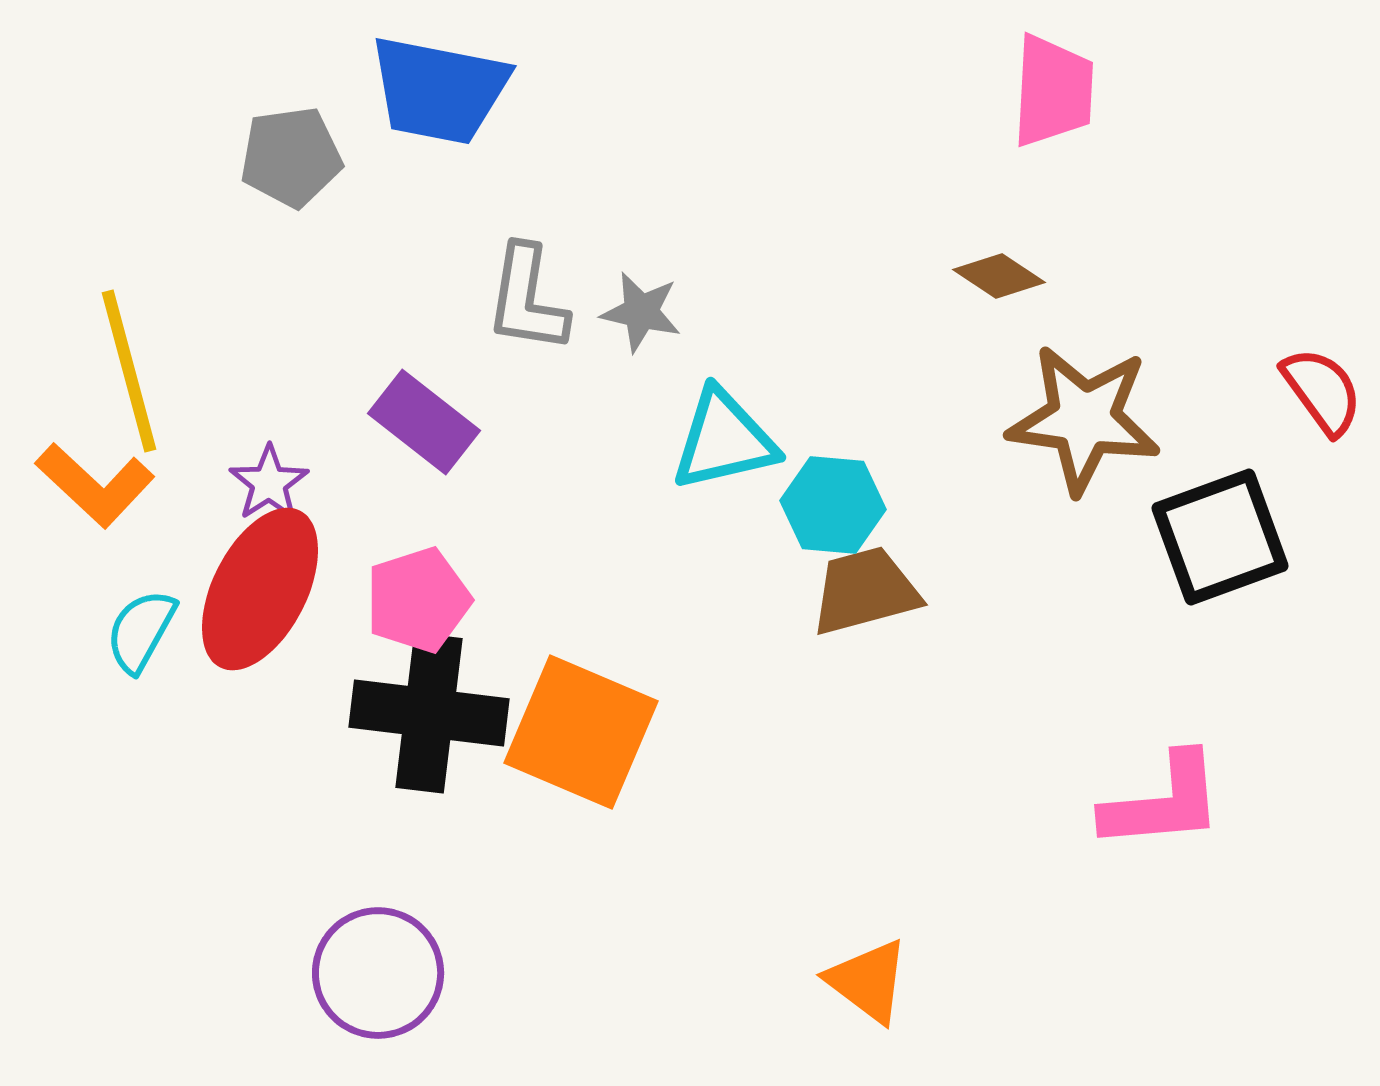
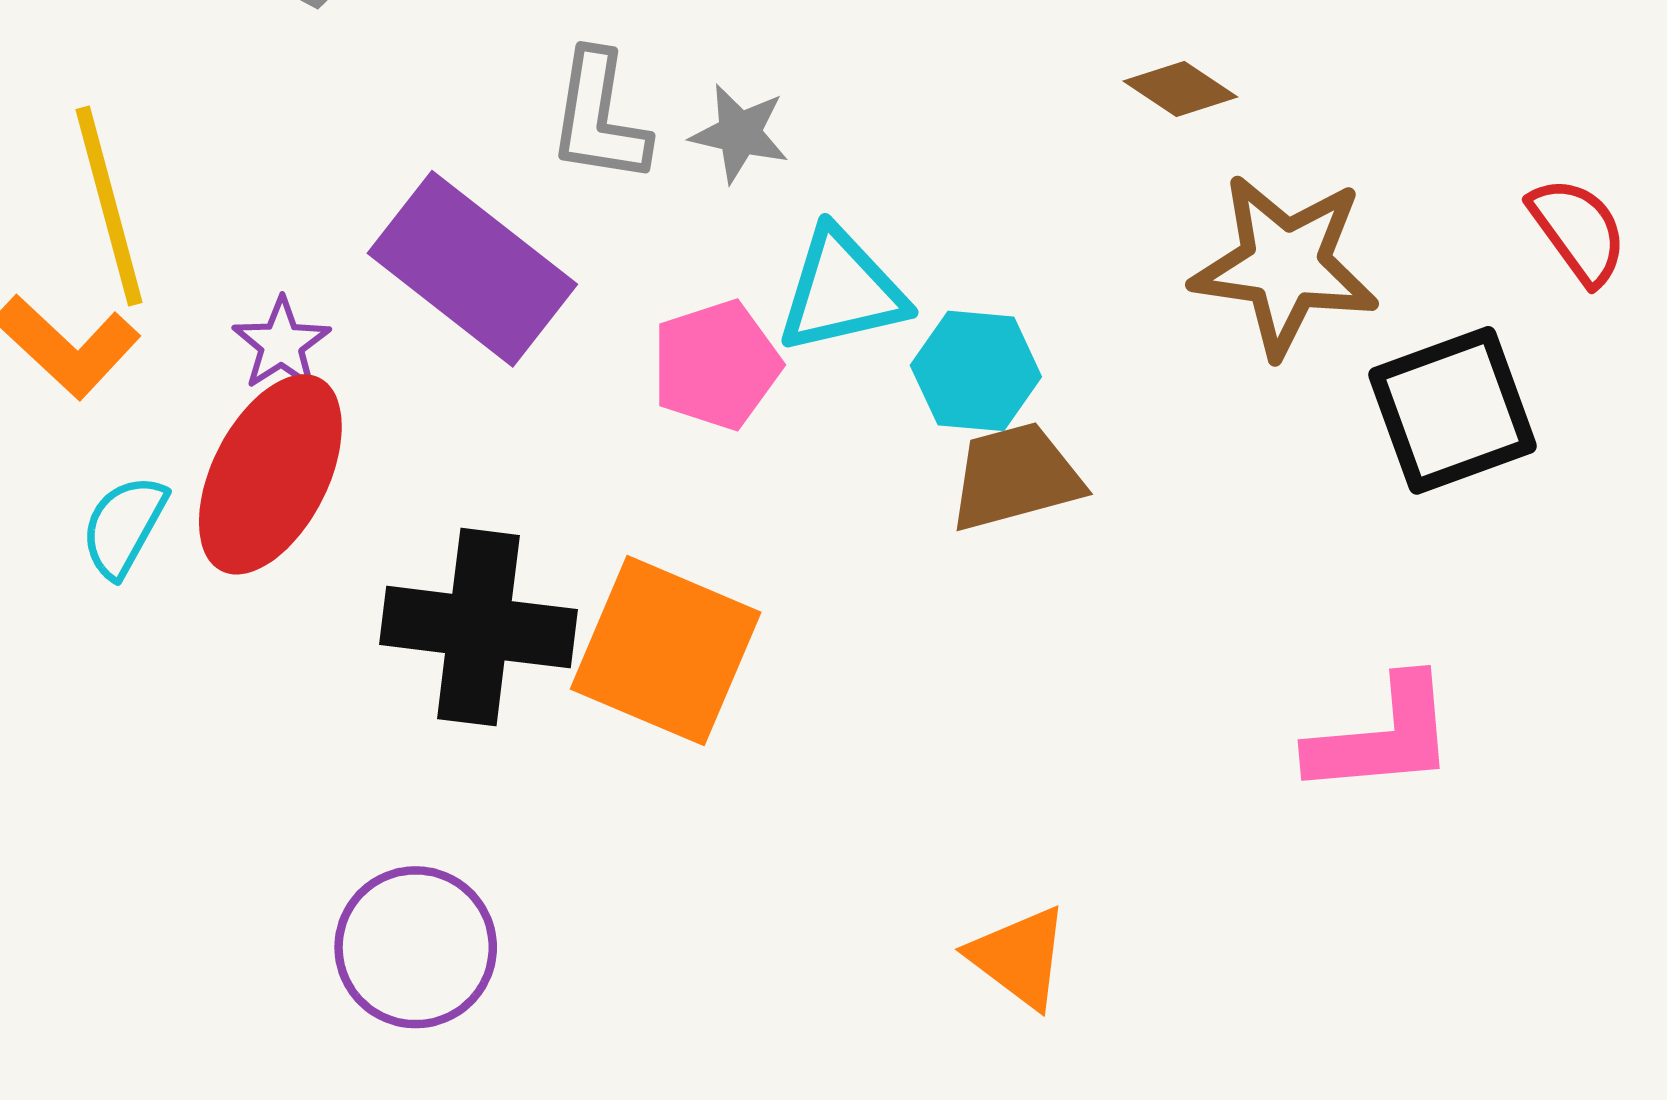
purple rectangle: (424, 422) -> (472, 269), size x1.5
pink pentagon: (418, 600) -> (716, 365), moved

